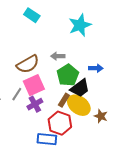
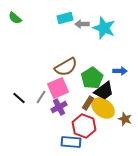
cyan rectangle: (32, 15) -> (65, 18), moved, turned -49
cyan star: (80, 25) -> (104, 28), turned -30
gray arrow: (58, 56) -> (82, 24), moved
brown semicircle: (28, 64) -> (66, 67), moved

